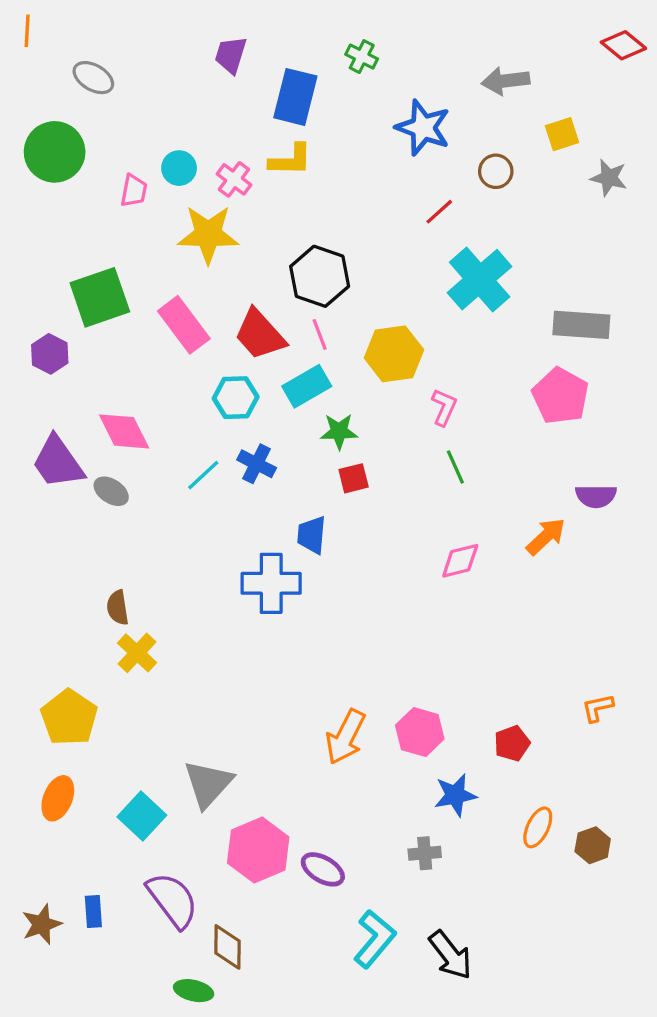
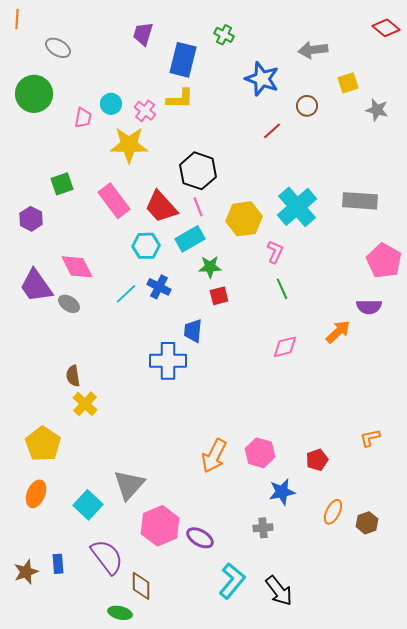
cyan cross: (480, 280) -> (297, 207), moved
green square: (100, 297) -> (62, 184), size x0.6
pink pentagon: (560, 396) -> (384, 261), moved

